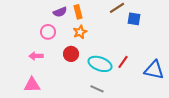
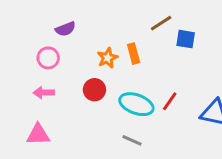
purple semicircle: (60, 12) -> (66, 29), moved
orange rectangle: (78, 12) -> (134, 54), moved
pink circle: (48, 32) -> (48, 58), moved

